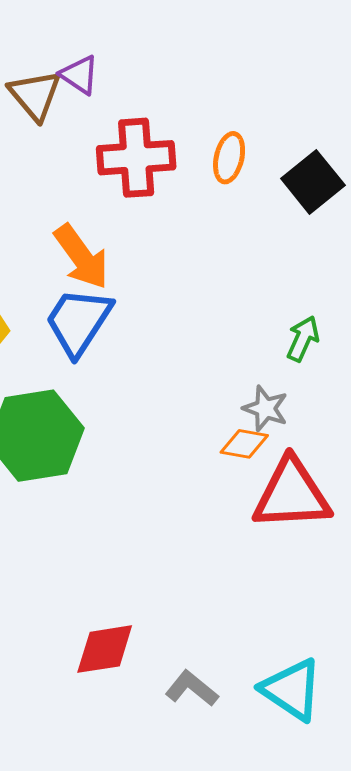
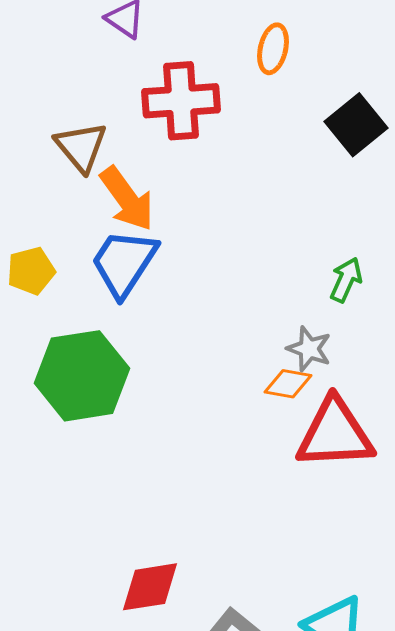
brown triangle: (35, 95) -> (81, 147), moved
orange ellipse: (229, 158) -> (273, 49), moved

